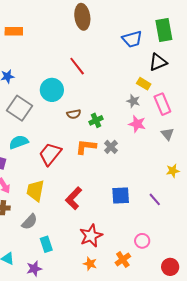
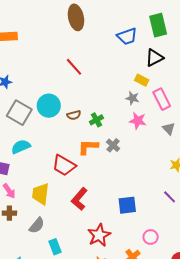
cyan circle: (52, 90) -> (49, 106), moved
red trapezoid: (50, 154) -> (64, 165), moved, turned -95
blue square: (121, 196) -> (127, 205), moved
purple line: (155, 199) -> (170, 197), moved

